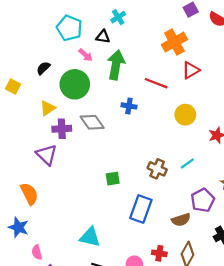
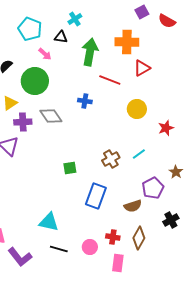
orange cross: (174, 42) -> (127, 42), turned 30
green arrow: (116, 65) -> (90, 52), moved
brown cross: (157, 169) -> (111, 159), turned 36

